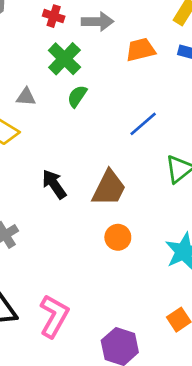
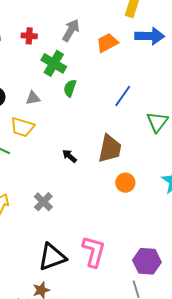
red cross: (54, 16) -> (29, 36), moved
gray arrow: (98, 21) -> (71, 30), turned -45
black arrow: (54, 184) -> (69, 156), size x0.7

